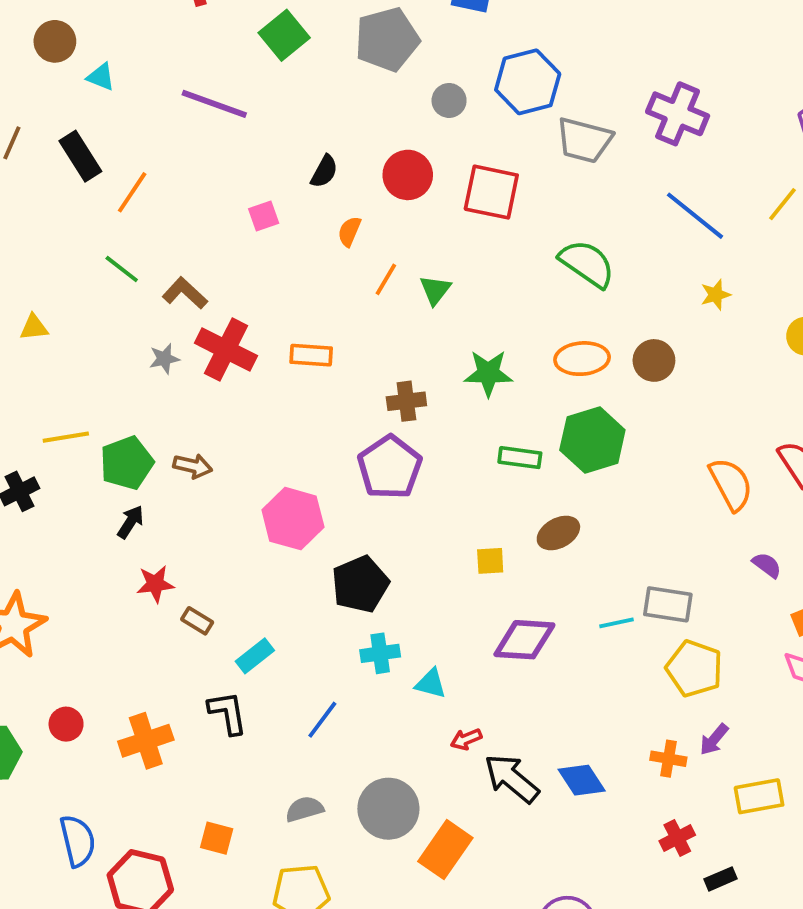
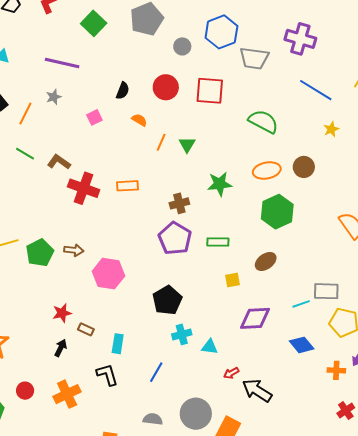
orange semicircle: (349, 231) -> (139, 120), turned 105
gray star: (164, 359) -> (54, 97), moved
green rectangle: (520, 458) -> (218, 242), moved
pink hexagon: (293, 519) -> (108, 274), moved
black arrow: (130, 522) -> (61, 348), moved
cyan rectangle: (255, 656) -> (118, 344), turned -36
blue diamond: (582, 780) -> (302, 345), moved
gray semicircle: (304, 809) -> (153, 419), turned 30

